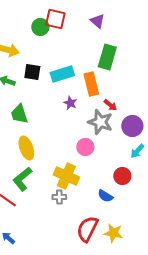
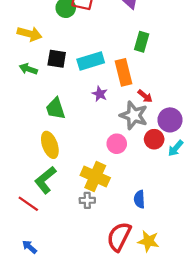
green rectangle: (107, 57) -> (142, 42), size x0.7
green trapezoid: (19, 114) -> (56, 109), moved
red circle: (122, 176) -> (154, 139), moved
blue semicircle: (105, 196) -> (139, 199), turned 56

